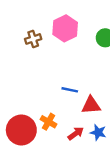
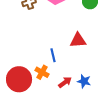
blue line: (70, 90) -> (53, 55), moved, turned 64
red triangle: (91, 105) -> (78, 40), moved

